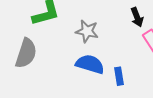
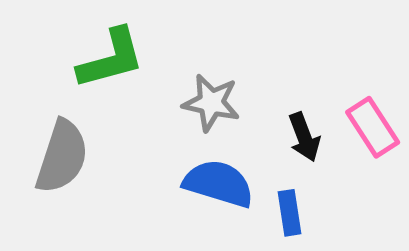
black arrow: (137, 17) -> (304, 137), moved

